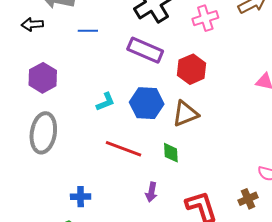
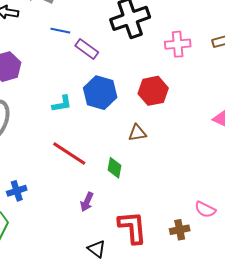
purple rectangle: (145, 50) -> (87, 49), moved, size x0.7
blue hexagon: (147, 103) -> (100, 93), moved
brown triangle: (185, 114) -> (137, 133), size x0.7
blue cross: (81, 197) -> (17, 191), turned -30

